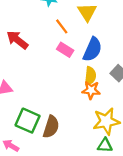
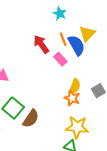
red arrow: (17, 40) -> (41, 44), moved
blue semicircle: (92, 49) -> (76, 45), moved, turned -70

